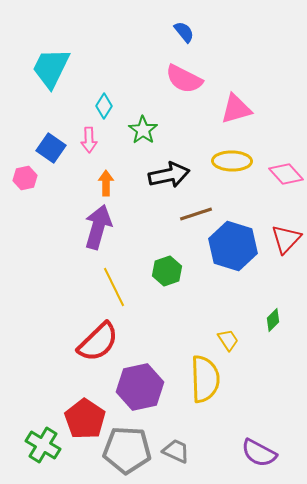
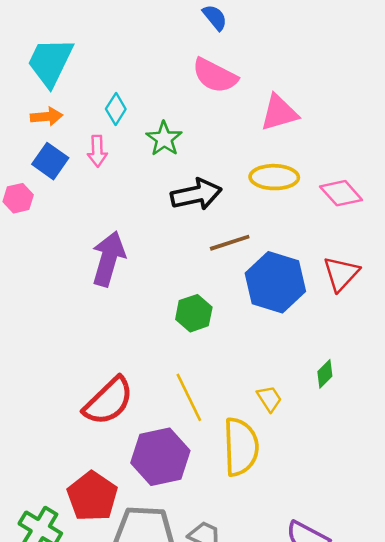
orange arrow: (106, 183) -> (47, 116), moved, turned 85
yellow line: (114, 287) -> (189, 397), moved

